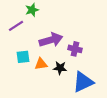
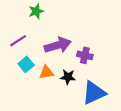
purple line: (16, 26) -> (18, 41), moved
cyan square: (23, 57) -> (26, 64), turned -32

